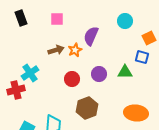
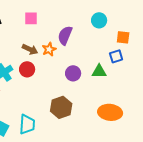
orange square: (149, 38) -> (123, 37), turned 32
brown arrow: (56, 50) -> (30, 49), turned 42
blue square: (142, 57) -> (116, 56), turned -32
red circle: (72, 79) -> (27, 69), moved

